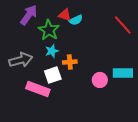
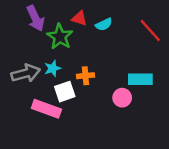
purple arrow: (29, 15) -> (35, 18), turned 120
cyan semicircle: (76, 20) -> (104, 24), moved
cyan star: (52, 51) -> (53, 68), moved
cyan rectangle: (123, 73) -> (140, 79), moved

